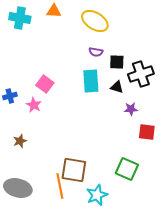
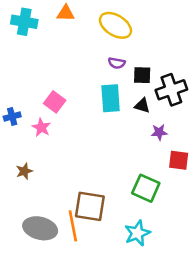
green square: (127, 169) -> (146, 188), moved
gray ellipse: (18, 188) -> (40, 228), moved
cyan star: (97, 195) -> (137, 233), moved

